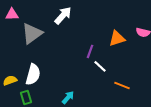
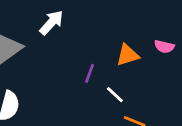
white line: (100, 66) -> (115, 95), moved

